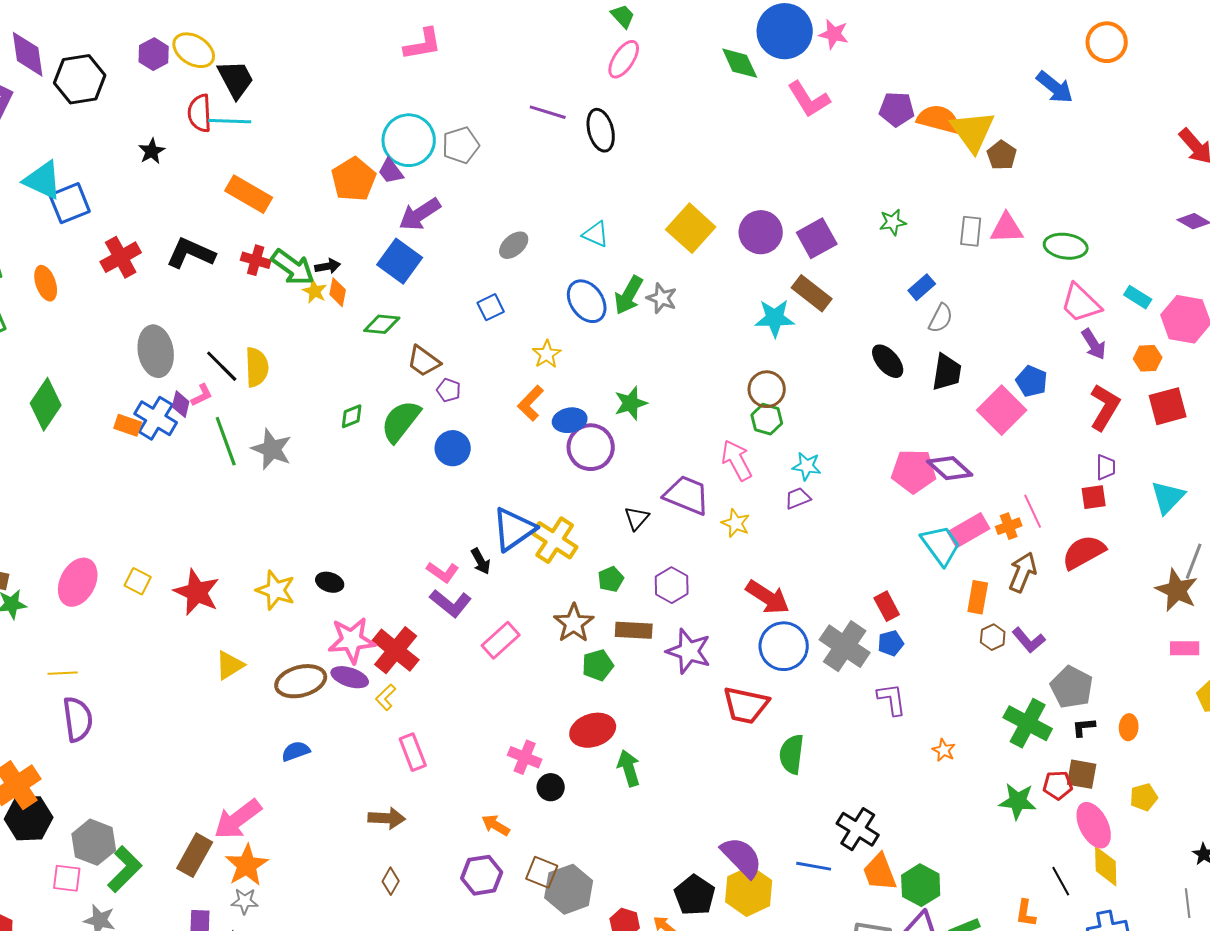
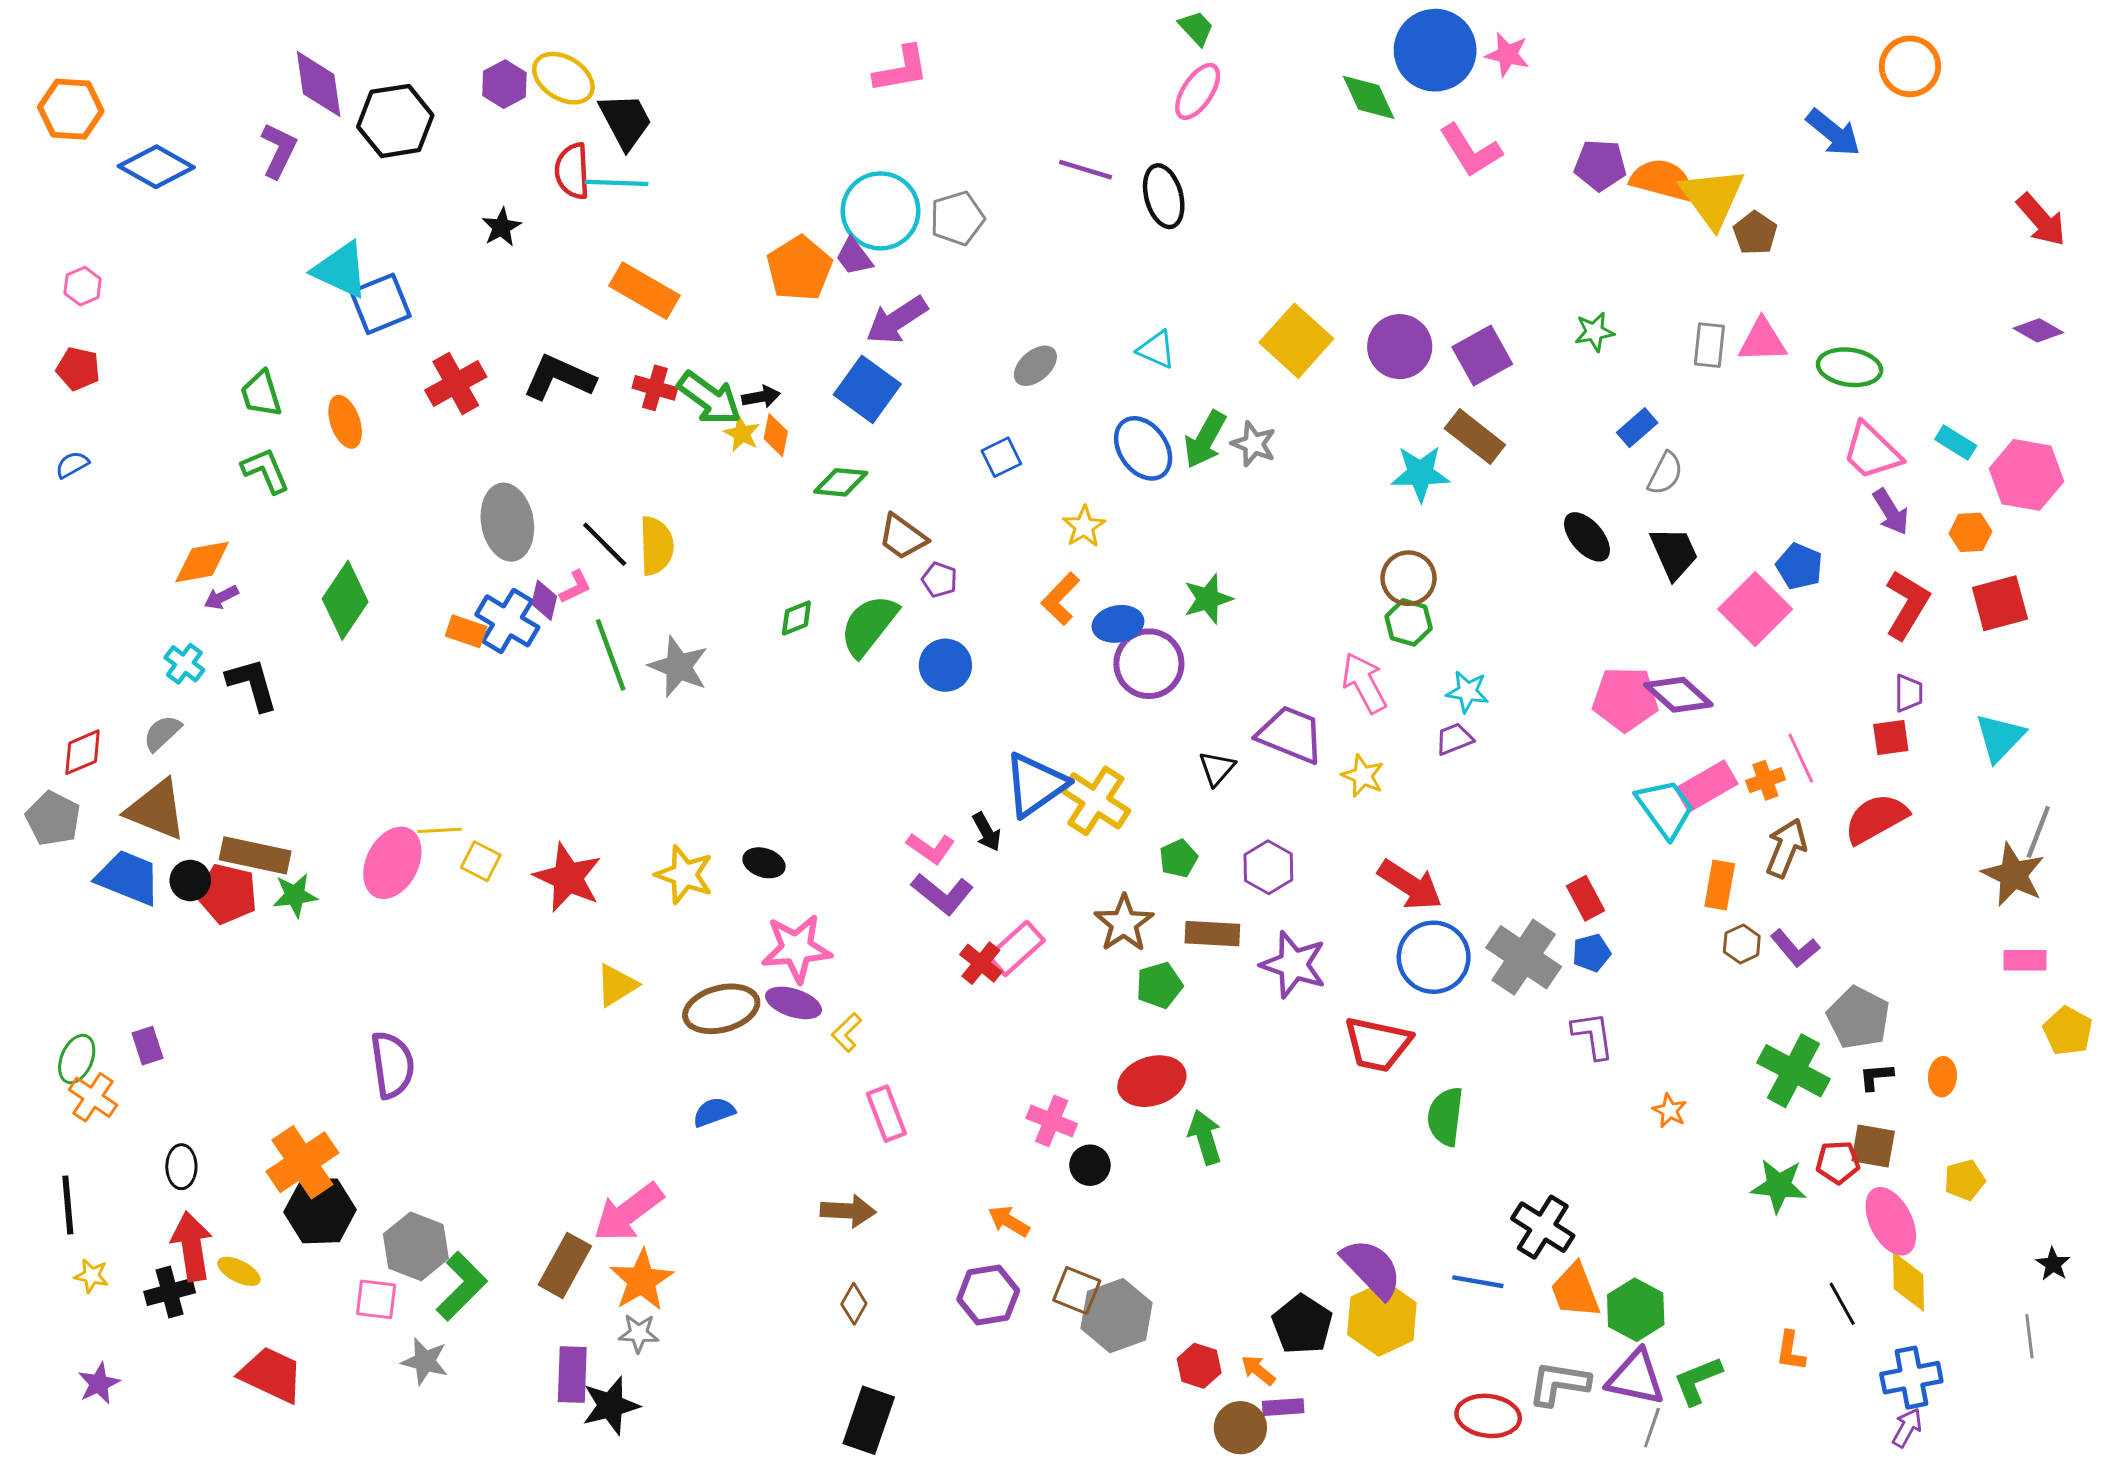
black trapezoid: (947, 372) -> (1674, 553), turned -33
red cross: (396, 650) -> (981, 963), moved, size x0.6
yellow line: (63, 673) -> (440, 830), moved

